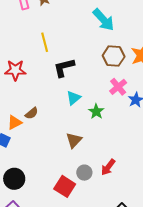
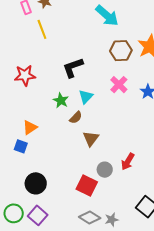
yellow line: (45, 42) -> (42, 29), moved
pink cross: (118, 87) -> (119, 85), moved
green star: (96, 111) -> (61, 100), moved
brown semicircle: (32, 113) -> (76, 118), moved

